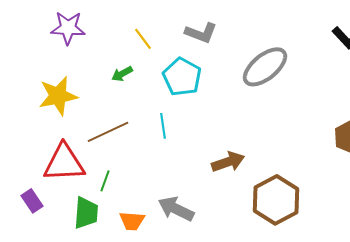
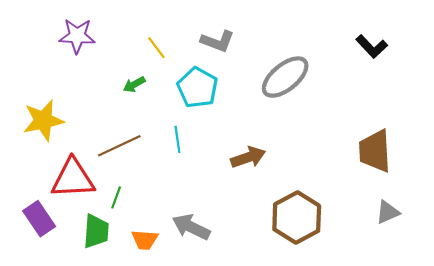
yellow star: (58, 96) -> (43, 120), moved
brown arrow: (228, 162) -> (248, 157), moved
purple rectangle: (32, 201) -> (39, 219), size x1.4

